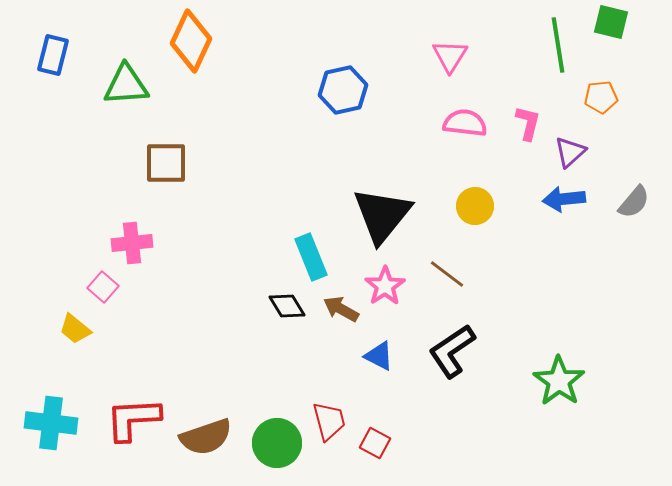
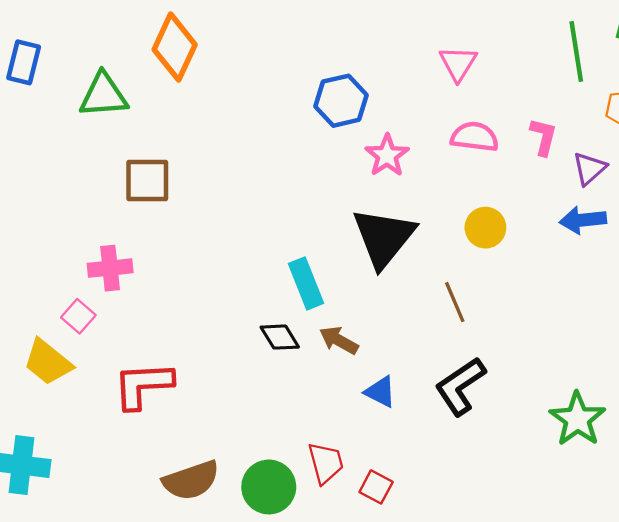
brown line: (447, 274) -> (455, 302), turned 30
pink star: (385, 286) -> (387, 155), moved
yellow trapezoid: (75, 329) -> (48, 362), size x1.4
red L-shape: (133, 419) -> (143, 385), moved

